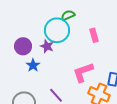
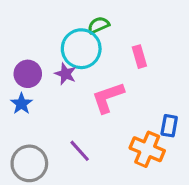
blue star: (33, 65) -> (21, 104), moved
pink L-shape: (83, 72) -> (108, 97), moved

